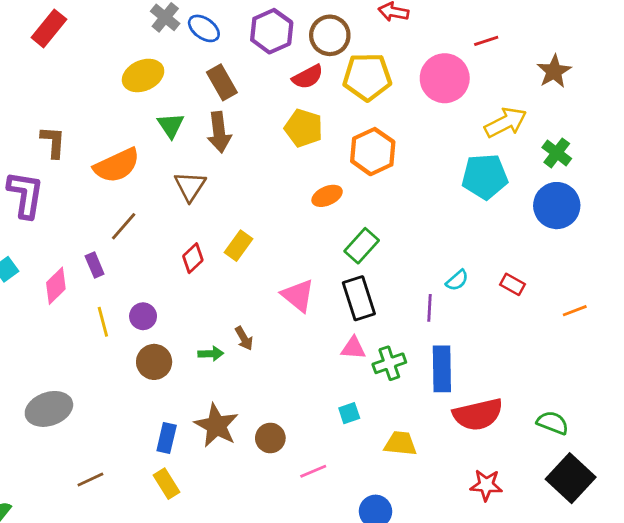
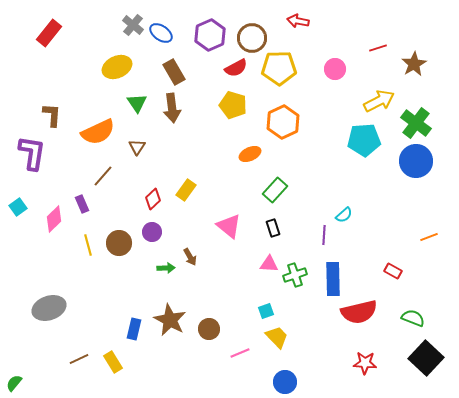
red line: (486, 41) -> (378, 48), moved
pink circle: (445, 78) -> (335, 69), size x0.6
green cross: (557, 153) -> (416, 123), size x1.4
brown triangle: (190, 186) -> (137, 147), moved, size x0.7
red rectangle: (512, 284) -> (393, 271), moved
black rectangle: (359, 298) -> (273, 228), size x0.6
purple circle: (143, 316) -> (152, 232), moved
brown circle: (154, 362) -> (119, 243), moved
yellow trapezoid: (400, 444) -> (277, 337), moved, turned 40
yellow rectangle: (167, 484) -> (113, 362), moved

